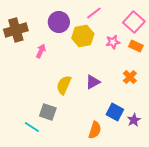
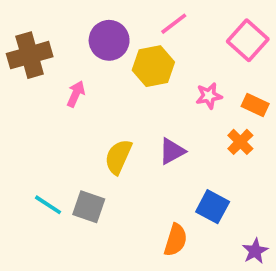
pink star: (113, 42) -> (209, 96), moved
orange rectangle: (136, 46) -> (255, 105), moved
purple star: (134, 120) -> (255, 251), moved
cyan line: (32, 127) -> (48, 205), moved

